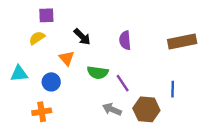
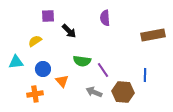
purple square: (46, 15) -> (48, 16), moved
yellow semicircle: (37, 38) -> (35, 41), moved
purple semicircle: (125, 40) -> (105, 18), moved
orange triangle: (67, 58) -> (62, 81), moved

